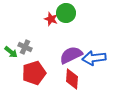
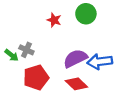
green circle: (66, 13) -> (86, 14), moved
red diamond: (72, 79) -> (76, 84), turned -50

